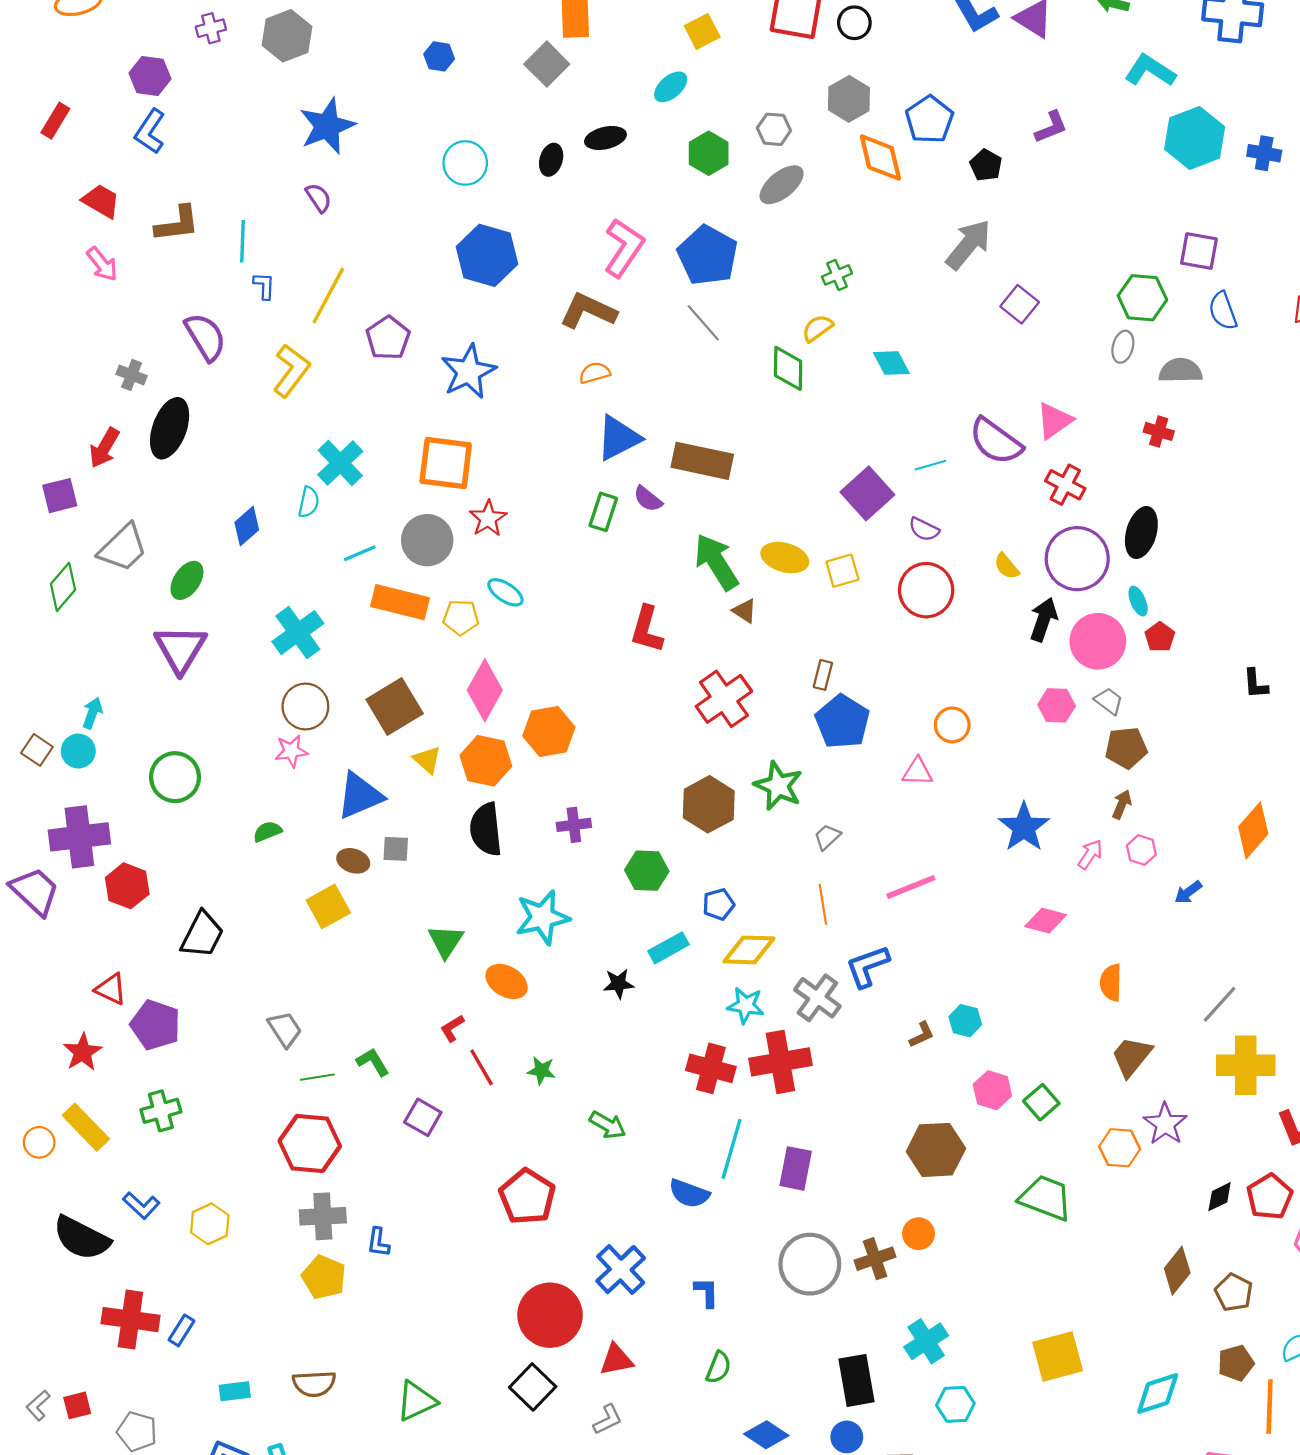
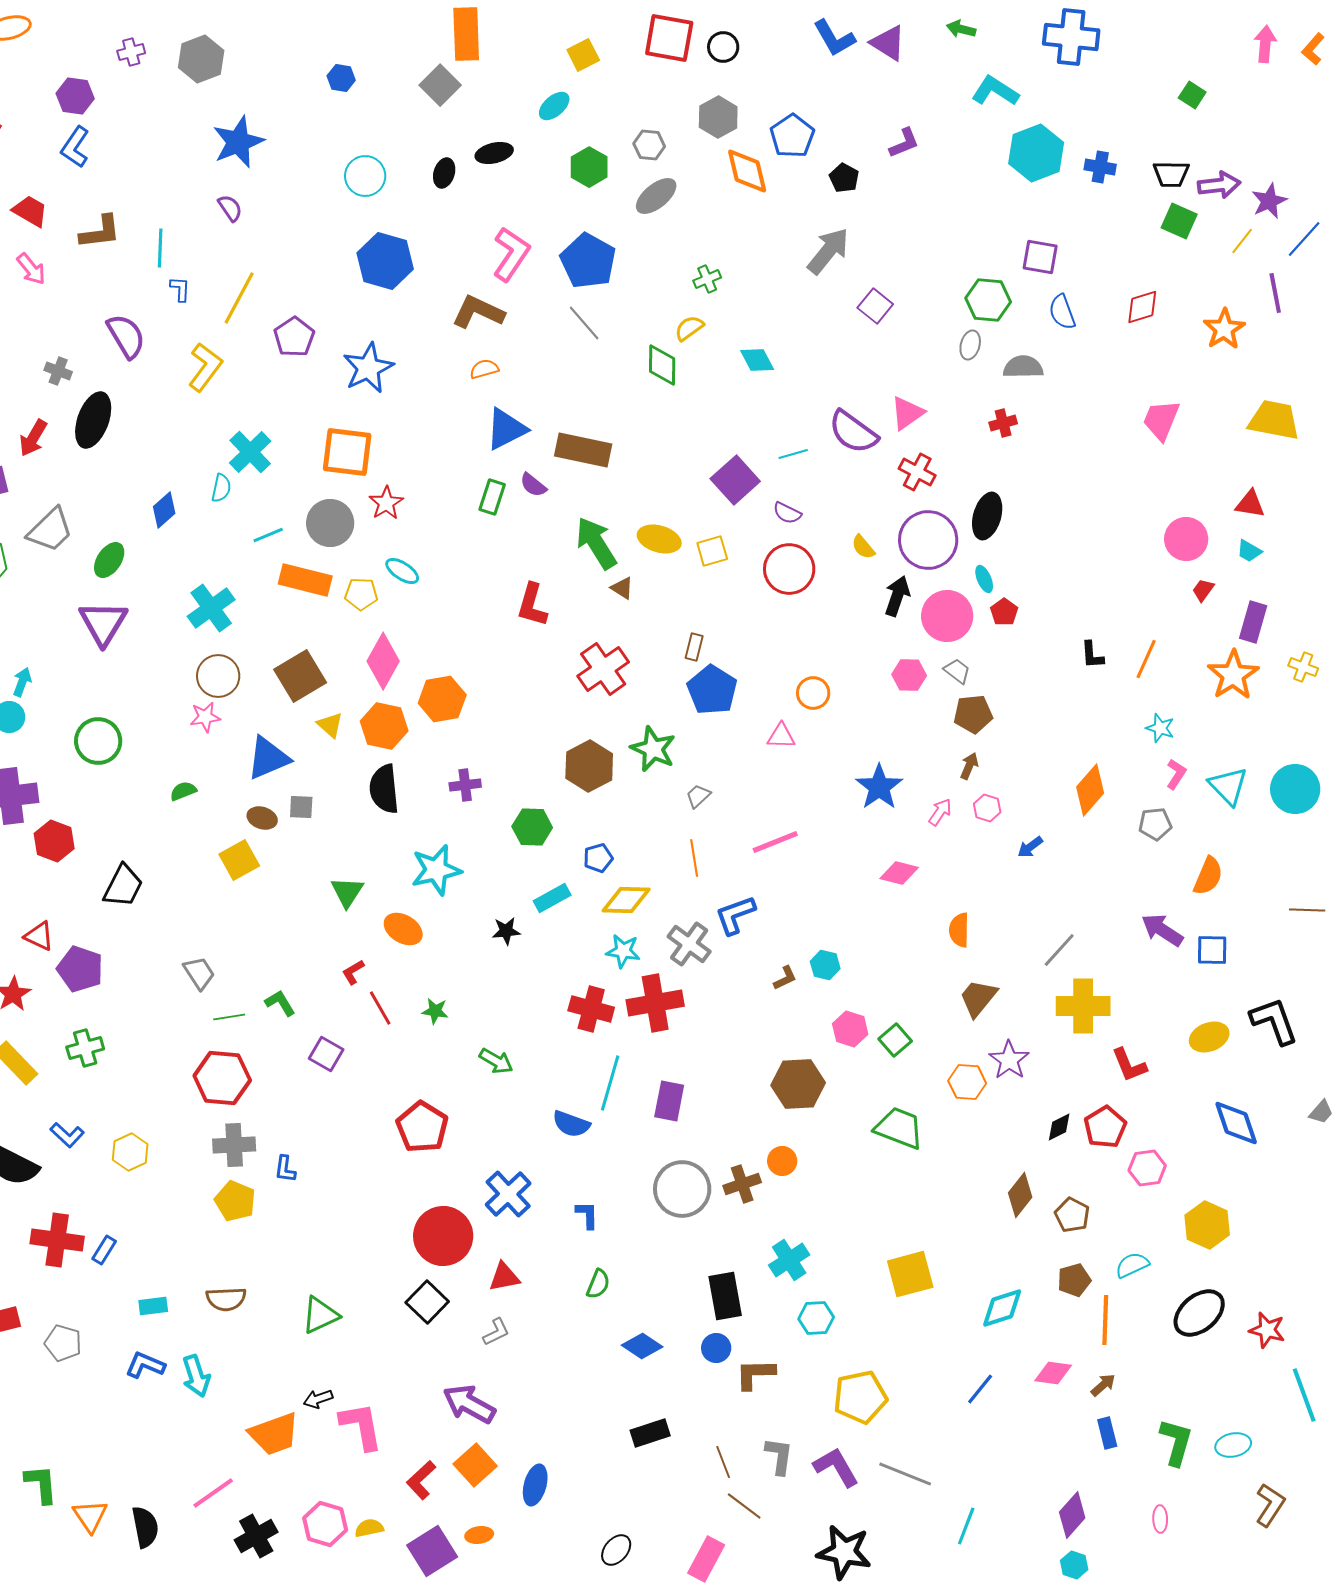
red cross: (1159, 431) -> (1003, 423), turned -32

